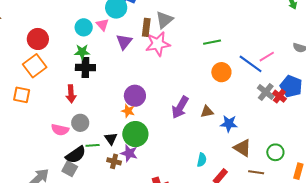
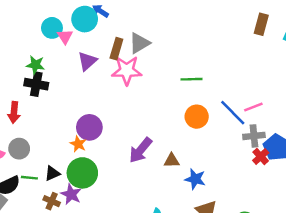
cyan circle: (84, 27) -> (52, 28), moved
gray cross: (266, 92) -> (254, 136), moved, turned 36
black triangle: (111, 139) -> (52, 173), turned 32

